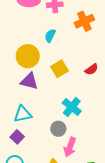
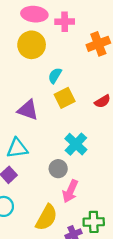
cyan semicircle: (50, 36) -> (55, 76), moved
yellow circle: (28, 56) -> (32, 45), moved

